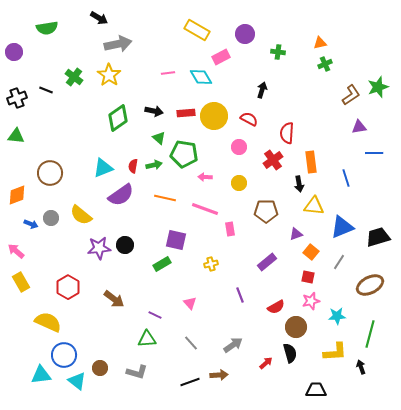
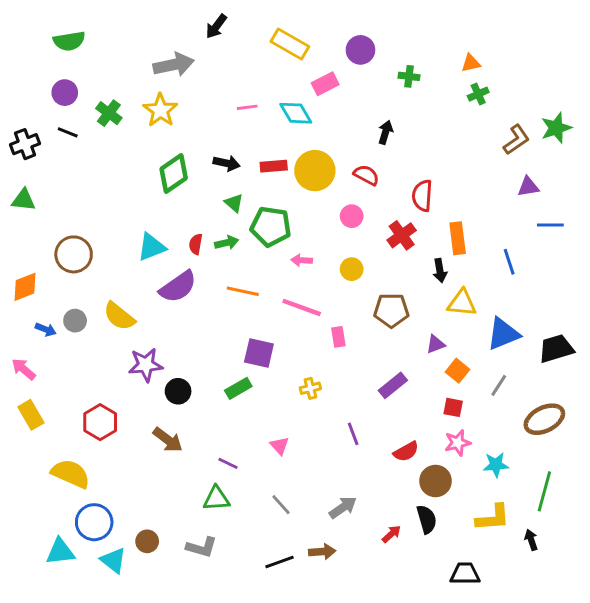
black arrow: (99, 18) -> (216, 26), moved, turned 96
purple circle: (14, 52) -> (65, 93), moved
black circle: (125, 245) -> (178, 391), moved

